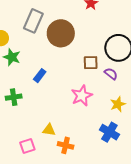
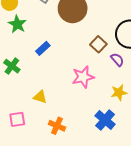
brown square: (91, 63) -> (98, 44), turned 35
green cross: (14, 97) -> (12, 66), turned 35
yellow triangle: (49, 130) -> (40, 97), moved

